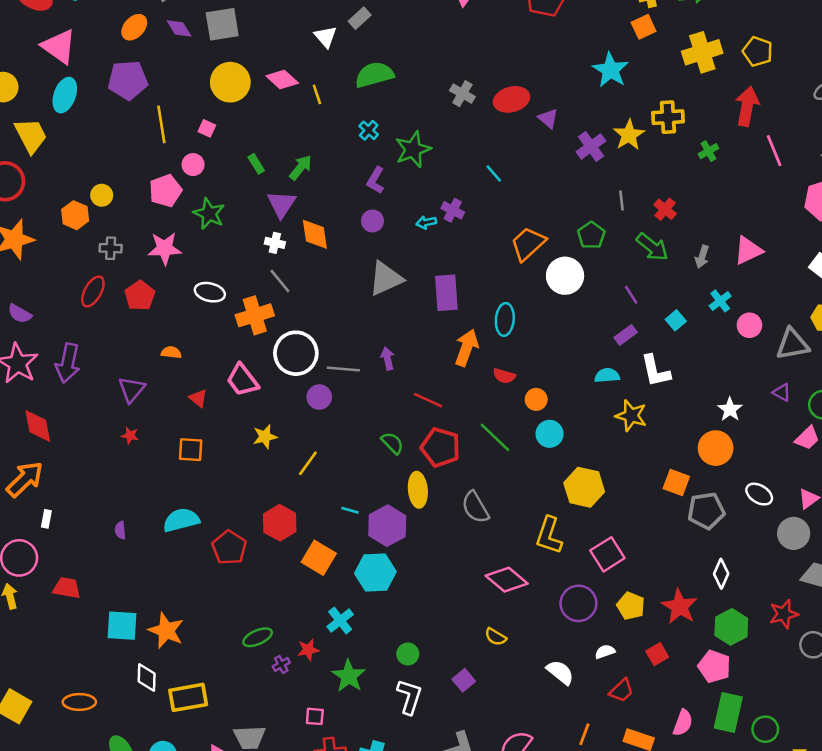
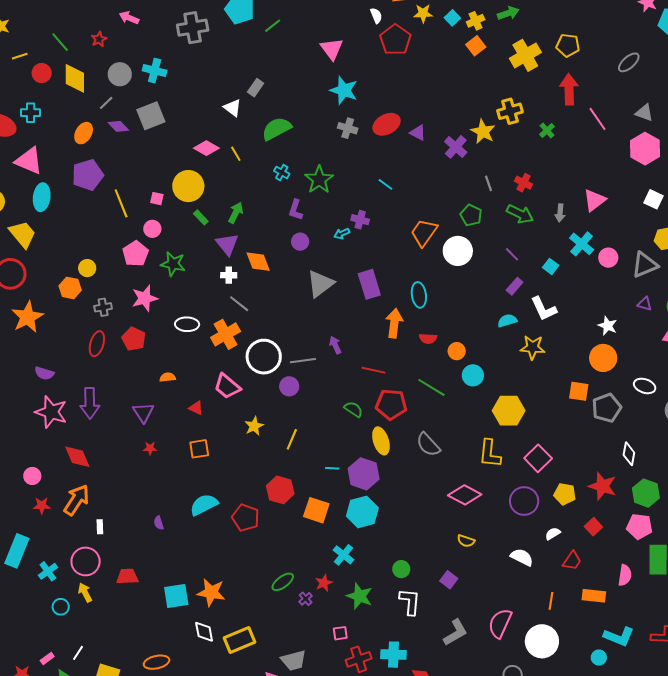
cyan star: (610, 70) -> (344, 90), moved
yellow circle: (230, 82) -> (188, 186), moved
cyan cross: (720, 301) -> (582, 244), size x1.4

